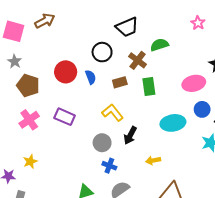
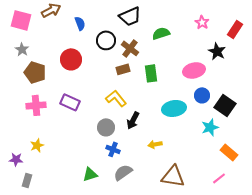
pink star: (198, 23) -> (202, 22), moved
brown cross: (138, 60) -> (130, 48), moved
blue semicircle: (91, 77) -> (80, 23), moved
pink cross: (29, 120) -> (36, 105), turned 30

